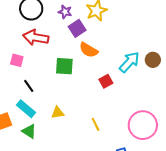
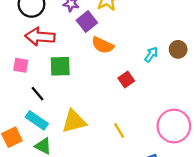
cyan arrow: (129, 62) -> (151, 55), size x0.6
green square: (64, 66) -> (60, 66), moved
yellow triangle: (58, 113) -> (74, 121), size x1.6

